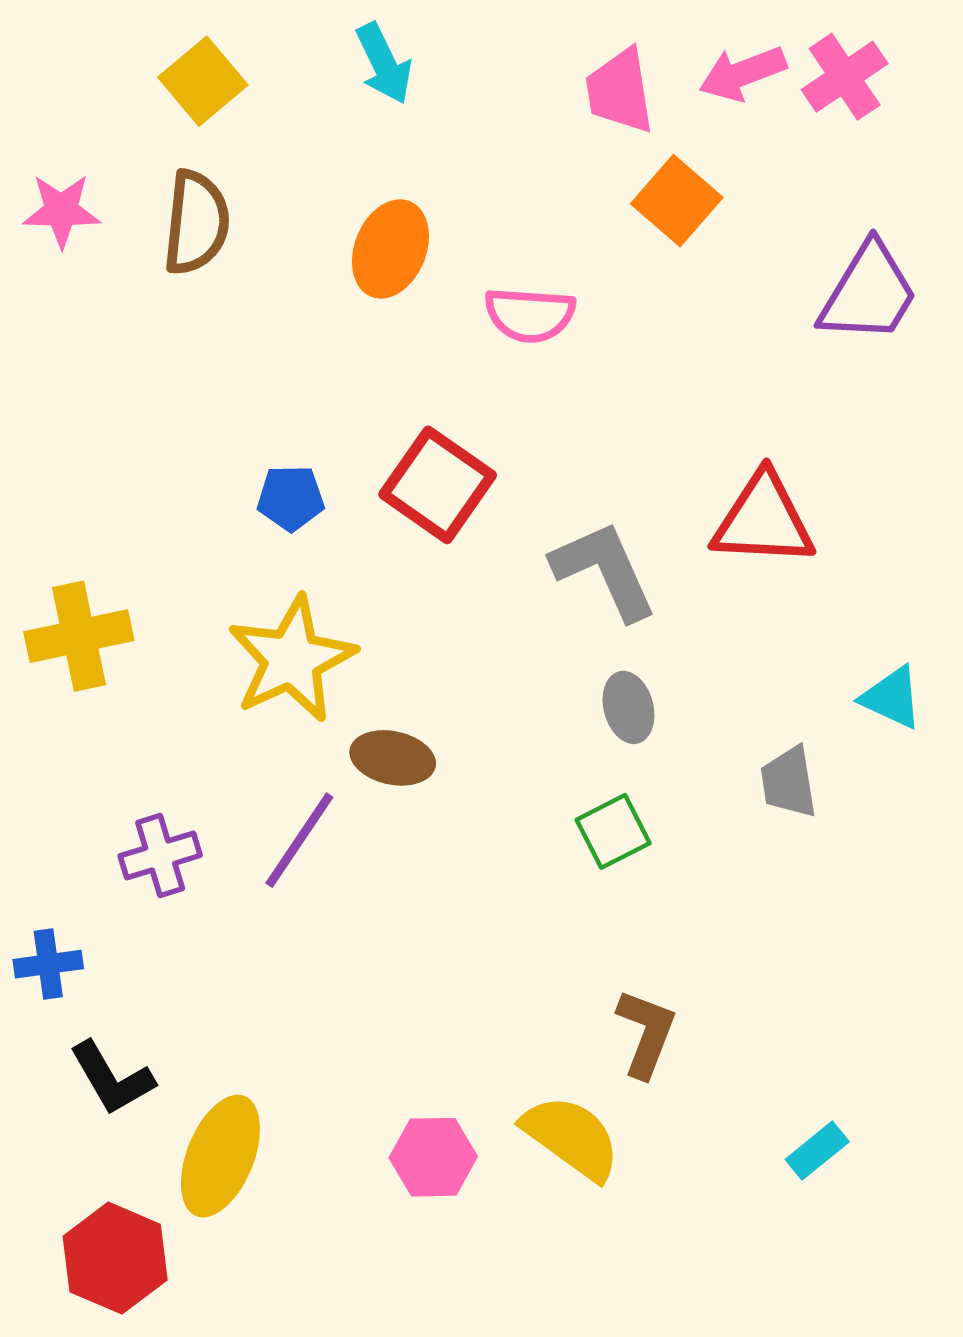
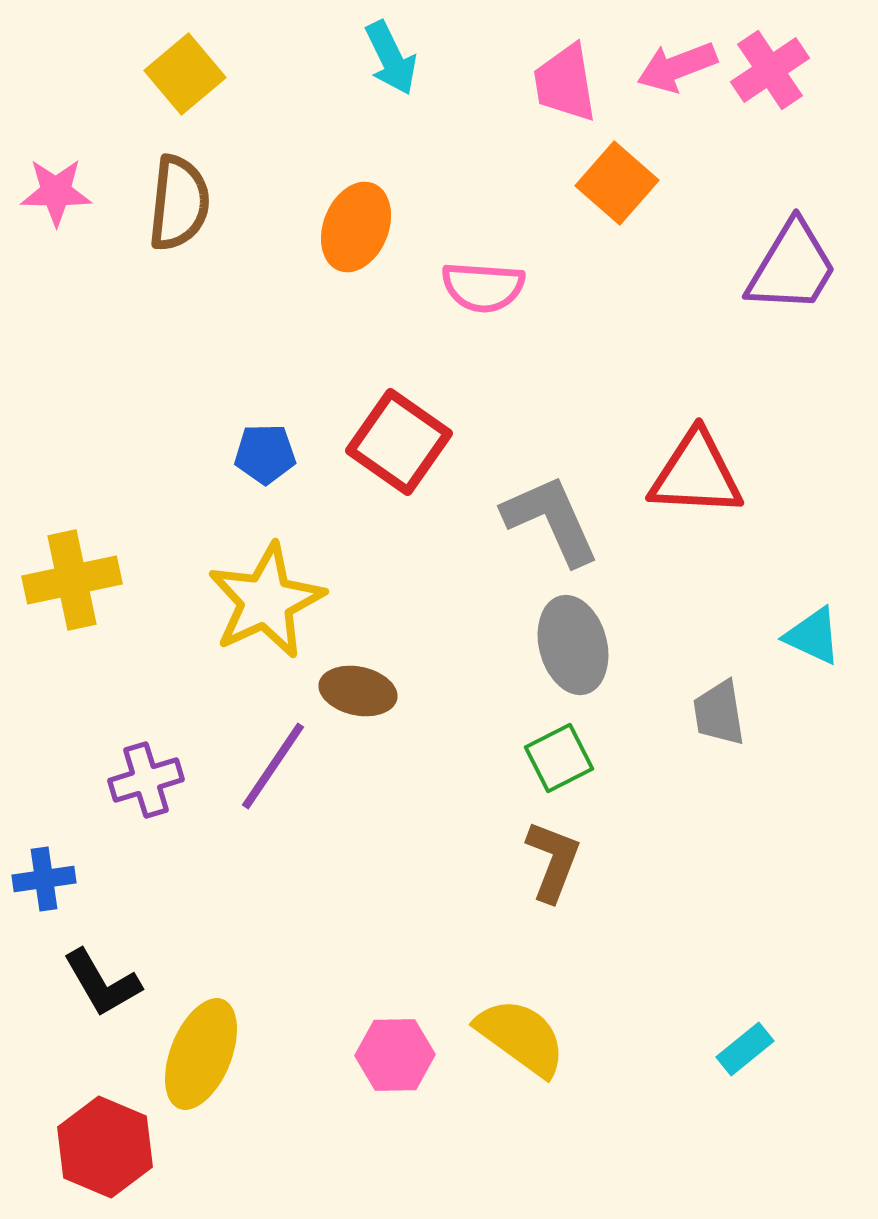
cyan arrow: (384, 64) -> (391, 58), moved
gray ellipse: (628, 707) -> (573, 645), size x1.5
brown L-shape: (646, 1033) -> (553, 861), moved

